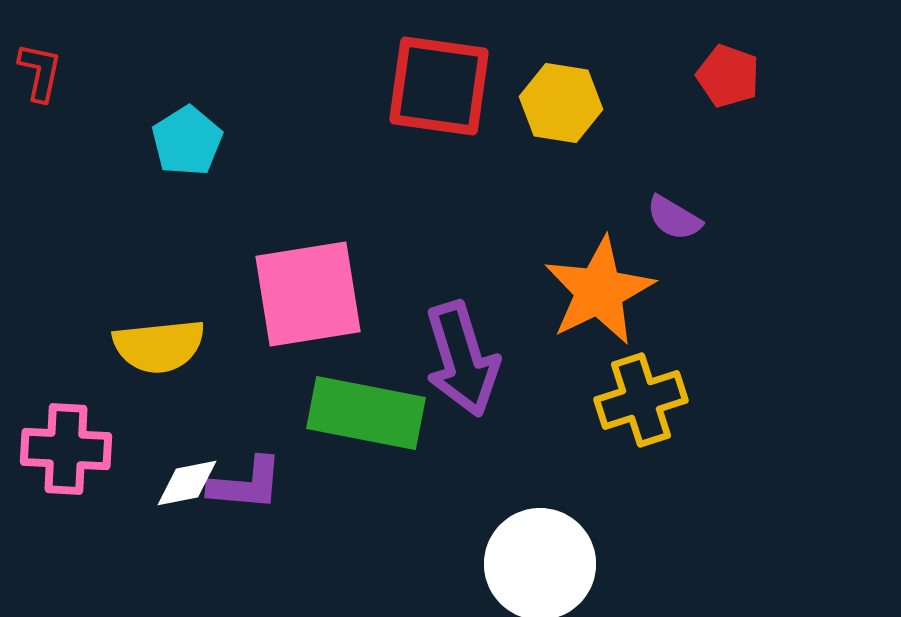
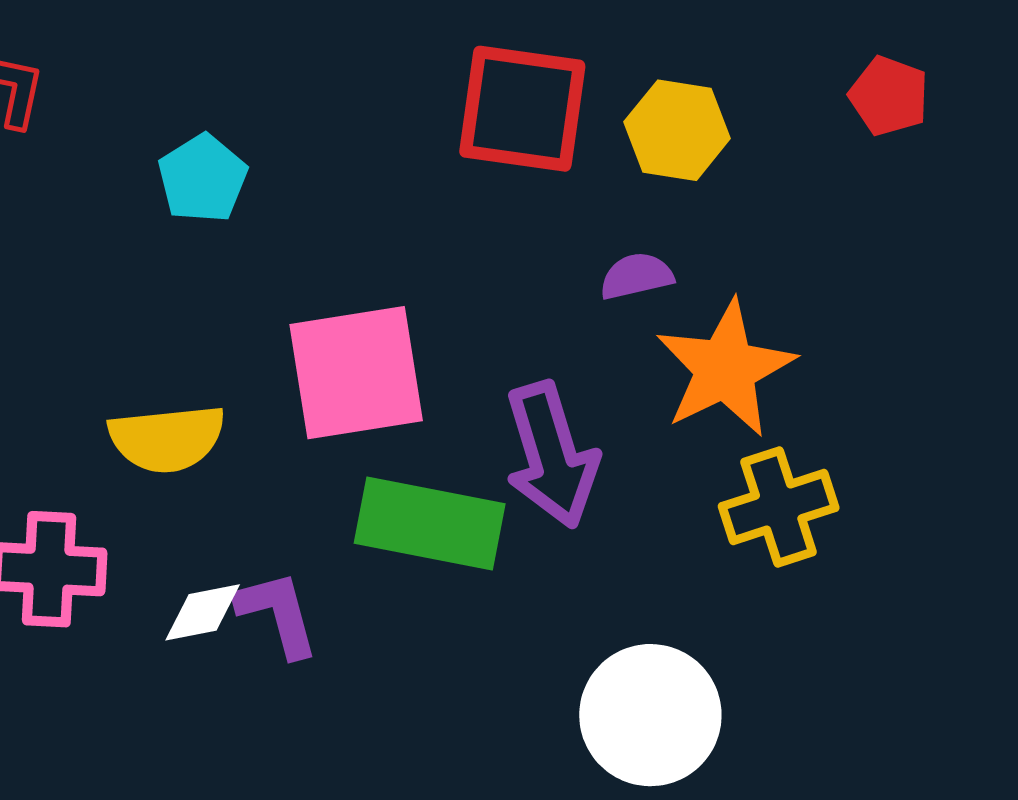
purple semicircle: (674, 218) -> (636, 276), moved, turned 136
purple L-shape: (246, 484) -> (277, 614), turned -110

